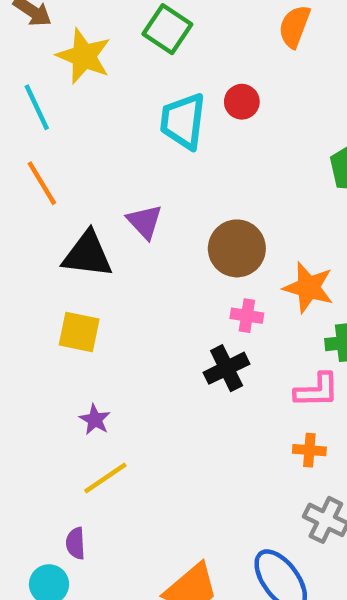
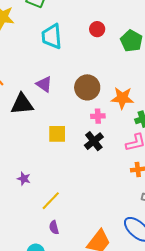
red circle: (242, 102) -> (97, 29), moved
yellow square: (79, 332) -> (57, 134), moved
purple star: (95, 420) -> (24, 179), moved
purple semicircle: (75, 543) -> (54, 227), moved

